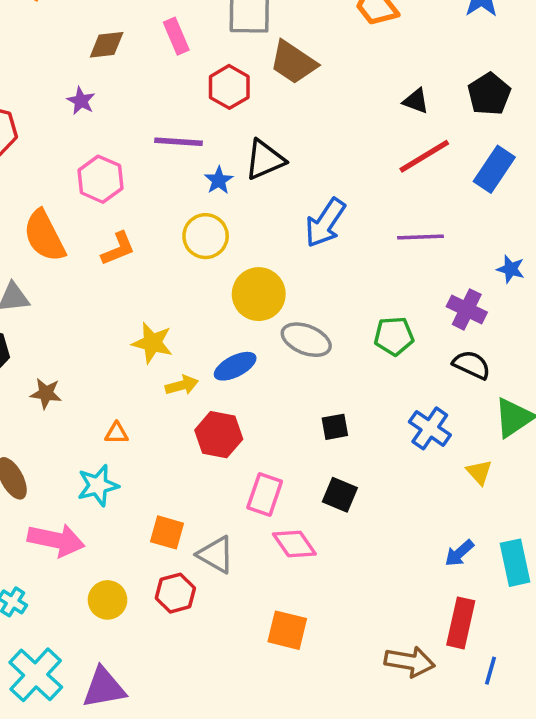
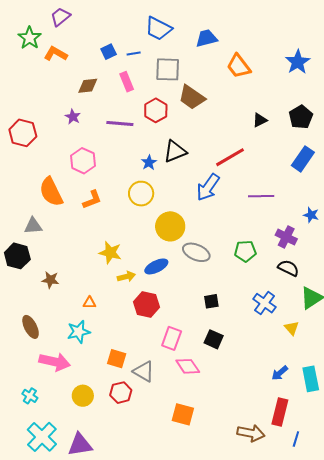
black triangle: (416, 101) -> (260, 120), turned -49
purple line: (178, 142) -> (120, 124), moved
red line: (424, 156) -> (230, 157), moved

